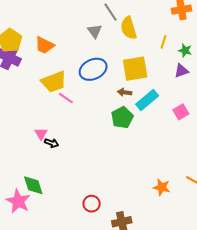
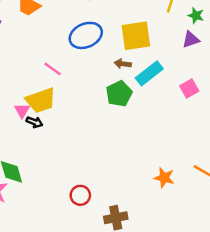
yellow trapezoid: (54, 82) -> (41, 100), moved

